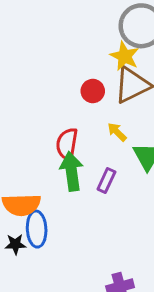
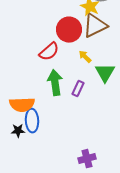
red circle: (93, 91) -> (69, 30), size x1.6
red semicircle: (67, 144) -> (49, 52), moved, turned -140

